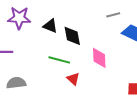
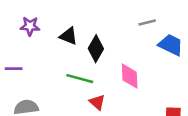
purple star: (19, 18) -> (30, 26), size x0.7
black diamond: (72, 36) -> (96, 49), turned 40

